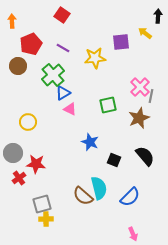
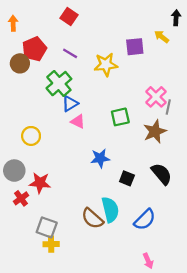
brown circle: (18, 66) -> (20, 63), moved
blue star: (90, 142) -> (100, 158), turned -30
gray square: (42, 204) -> (47, 227), turned 36

